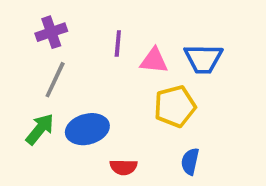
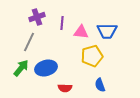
purple cross: (51, 32) -> (37, 17), moved
blue semicircle: (190, 161) -> (100, 85), turned -32

